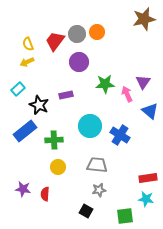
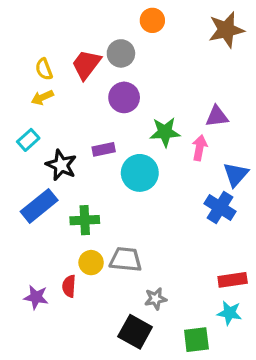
orange circle: (97, 32) -> (152, 20), moved
purple triangle: (143, 82) -> (217, 116), moved, turned 49
pink arrow: (127, 94) -> (200, 148), turned 35
blue triangle: (150, 111) -> (236, 174), turned 30
cyan circle: (90, 126) -> (140, 173), moved
blue cross: (120, 135) -> (220, 208), moved
gray trapezoid: (97, 165) -> (126, 259), moved
red semicircle: (45, 194) -> (69, 286), moved
black square: (86, 211) -> (135, 332), size x1.5

